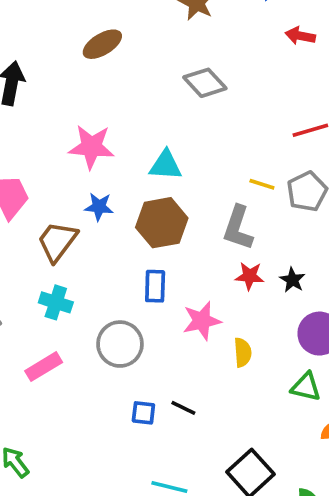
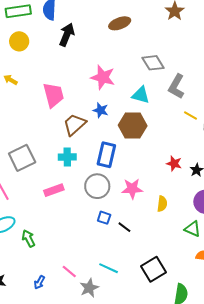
gray diamond: (205, 83) -> (153, 63), moved
gray L-shape: (238, 228) -> (176, 86), moved
blue rectangle: (155, 286) -> (106, 155), moved, size x1.4
cyan cross: (56, 302) -> (67, 157), turned -30
pink star: (202, 321) -> (132, 189), moved
blue square: (143, 413) -> (104, 218), moved

